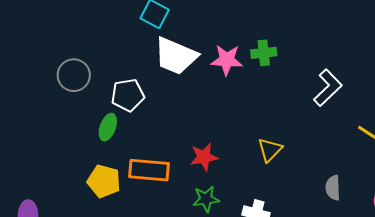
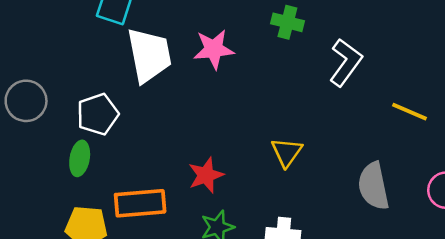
green cross: (264, 53) -> (287, 22), moved, turned 30
white trapezoid: (176, 56) -> (149, 55), turned -114
gray semicircle: (333, 188) -> (374, 186), size x1.5

